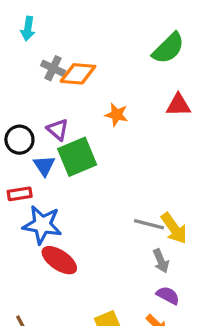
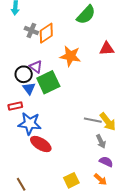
green semicircle: (168, 48) -> (86, 15), moved
orange diamond: (78, 74) -> (46, 33), turned -35
orange star: (117, 115) -> (70, 56), size x1.5
black circle: (19, 140) -> (24, 74), moved

